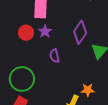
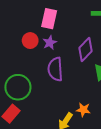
purple semicircle: (55, 56) -> (55, 69), size x1.6

